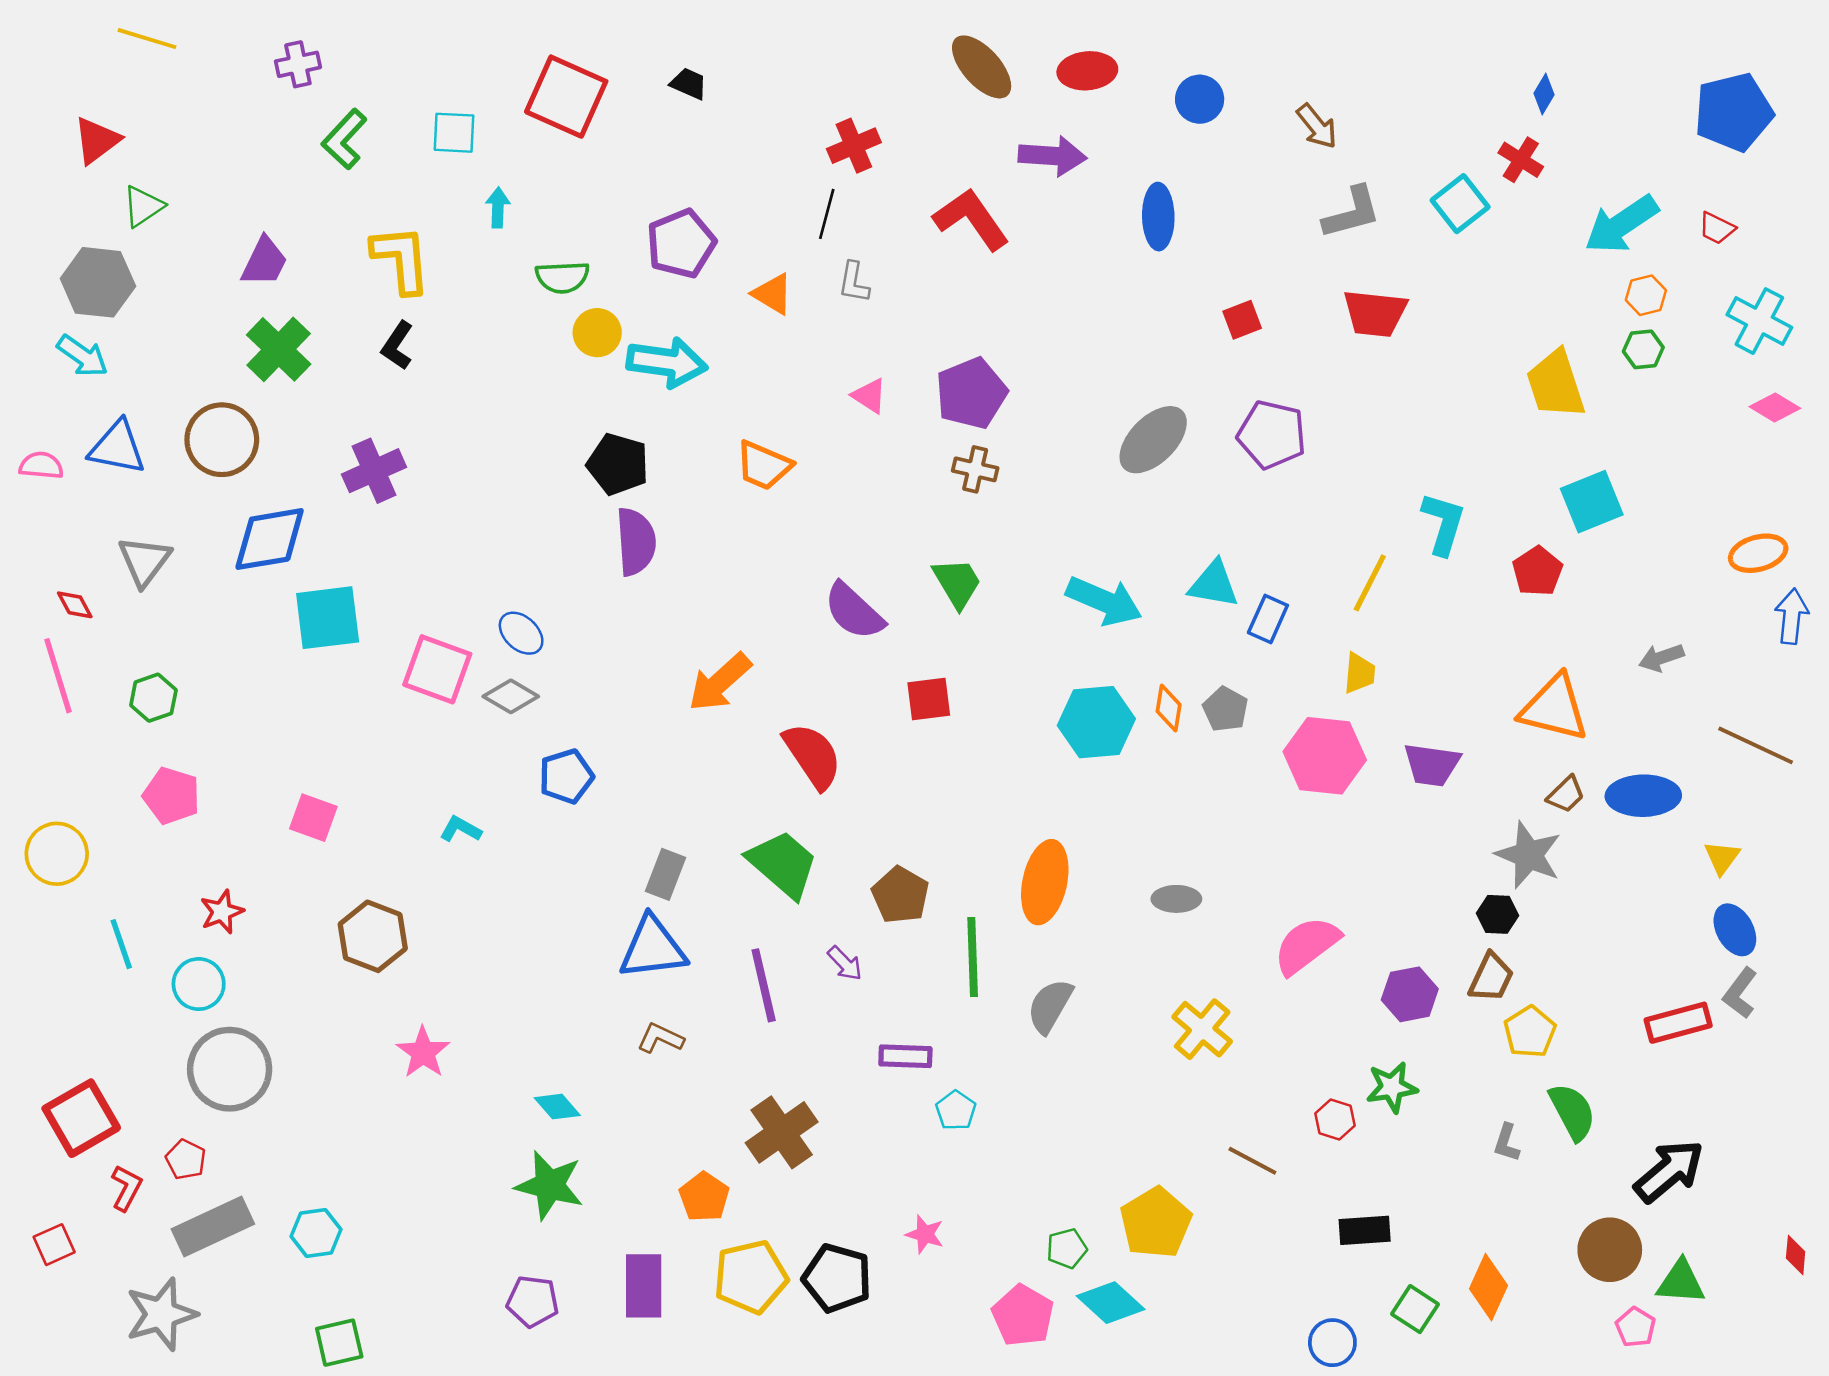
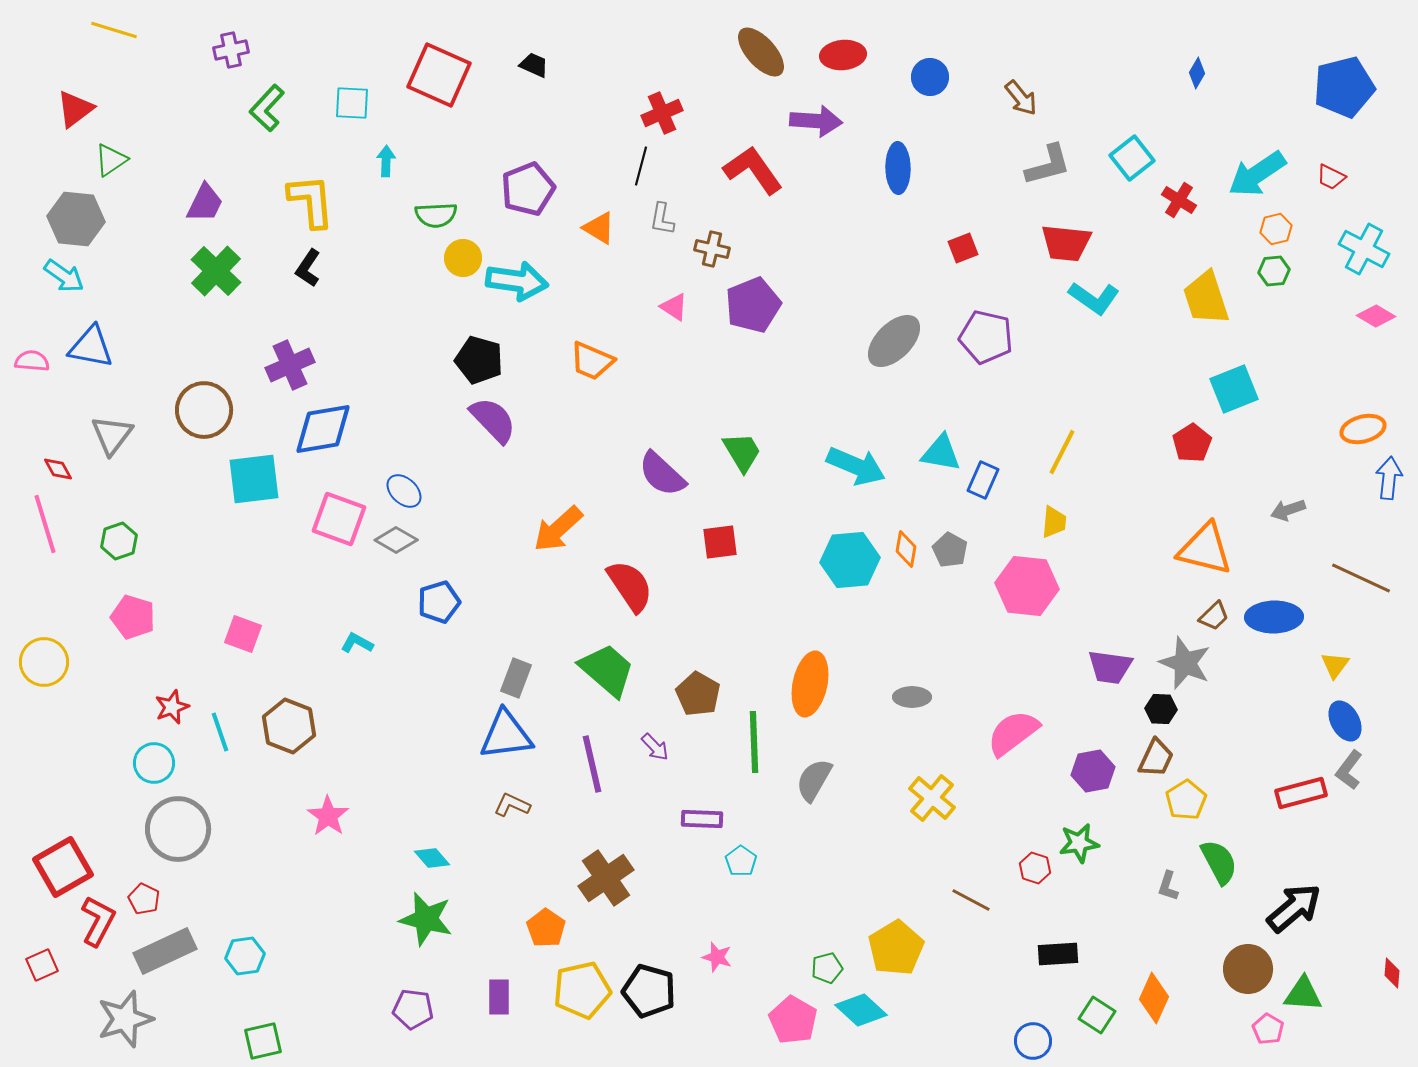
red cross: (1521, 160) -> (1179, 200), moved
brown circle: (222, 440) -> (204, 410), moved
brown cross: (975, 469) -> (712, 249), moved
cyan L-shape: (1443, 524) -> (1094, 298), moved, turned 108
blue diamond: (270, 539) -> (323, 429), moved
purple semicircle: (636, 542) -> (493, 420), turned -40
purple trapezoid: (1432, 765) -> (1110, 667), moved
cyan line: (121, 944) -> (220, 732), moved
red L-shape: (126, 1188) -> (98, 921), size x1.4
purple rectangle: (644, 1286) -> (499, 997), size x0.7

